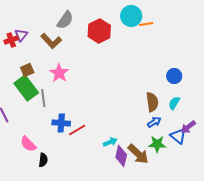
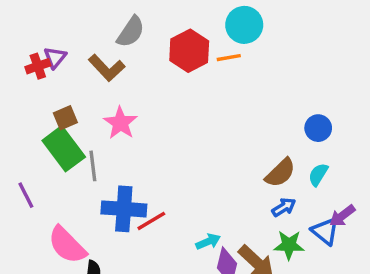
orange line: (146, 24) -> (229, 58), moved
brown semicircle: (152, 102) -> (280, 173), turned 54
blue cross: (61, 123) -> (124, 209), size x1.4
pink semicircle: (28, 144) -> (67, 245), size x1.4

